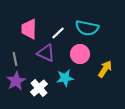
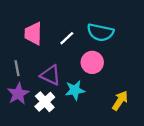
purple triangle: (46, 53) -> (51, 75), moved
yellow arrow: (105, 69) -> (120, 101), moved

